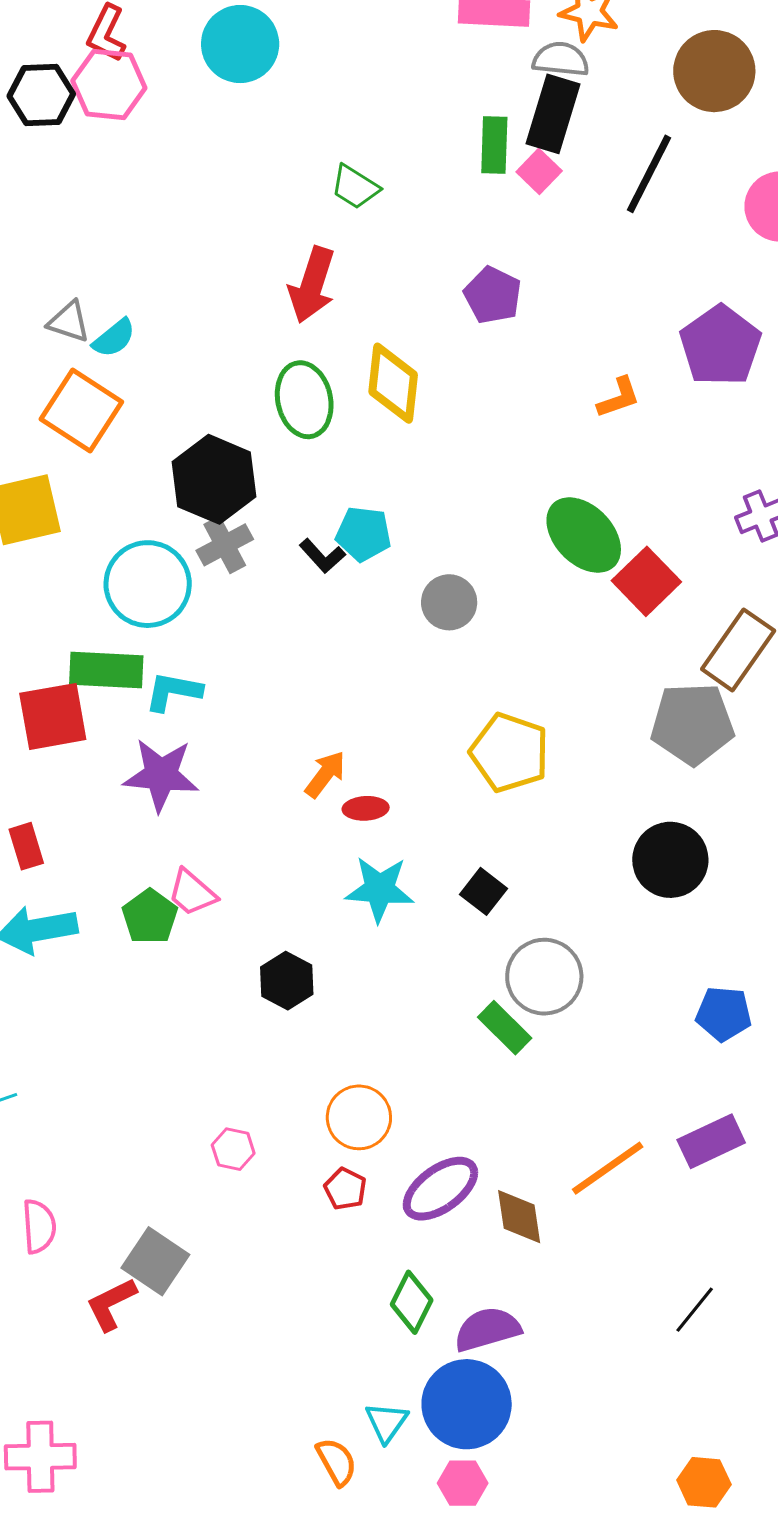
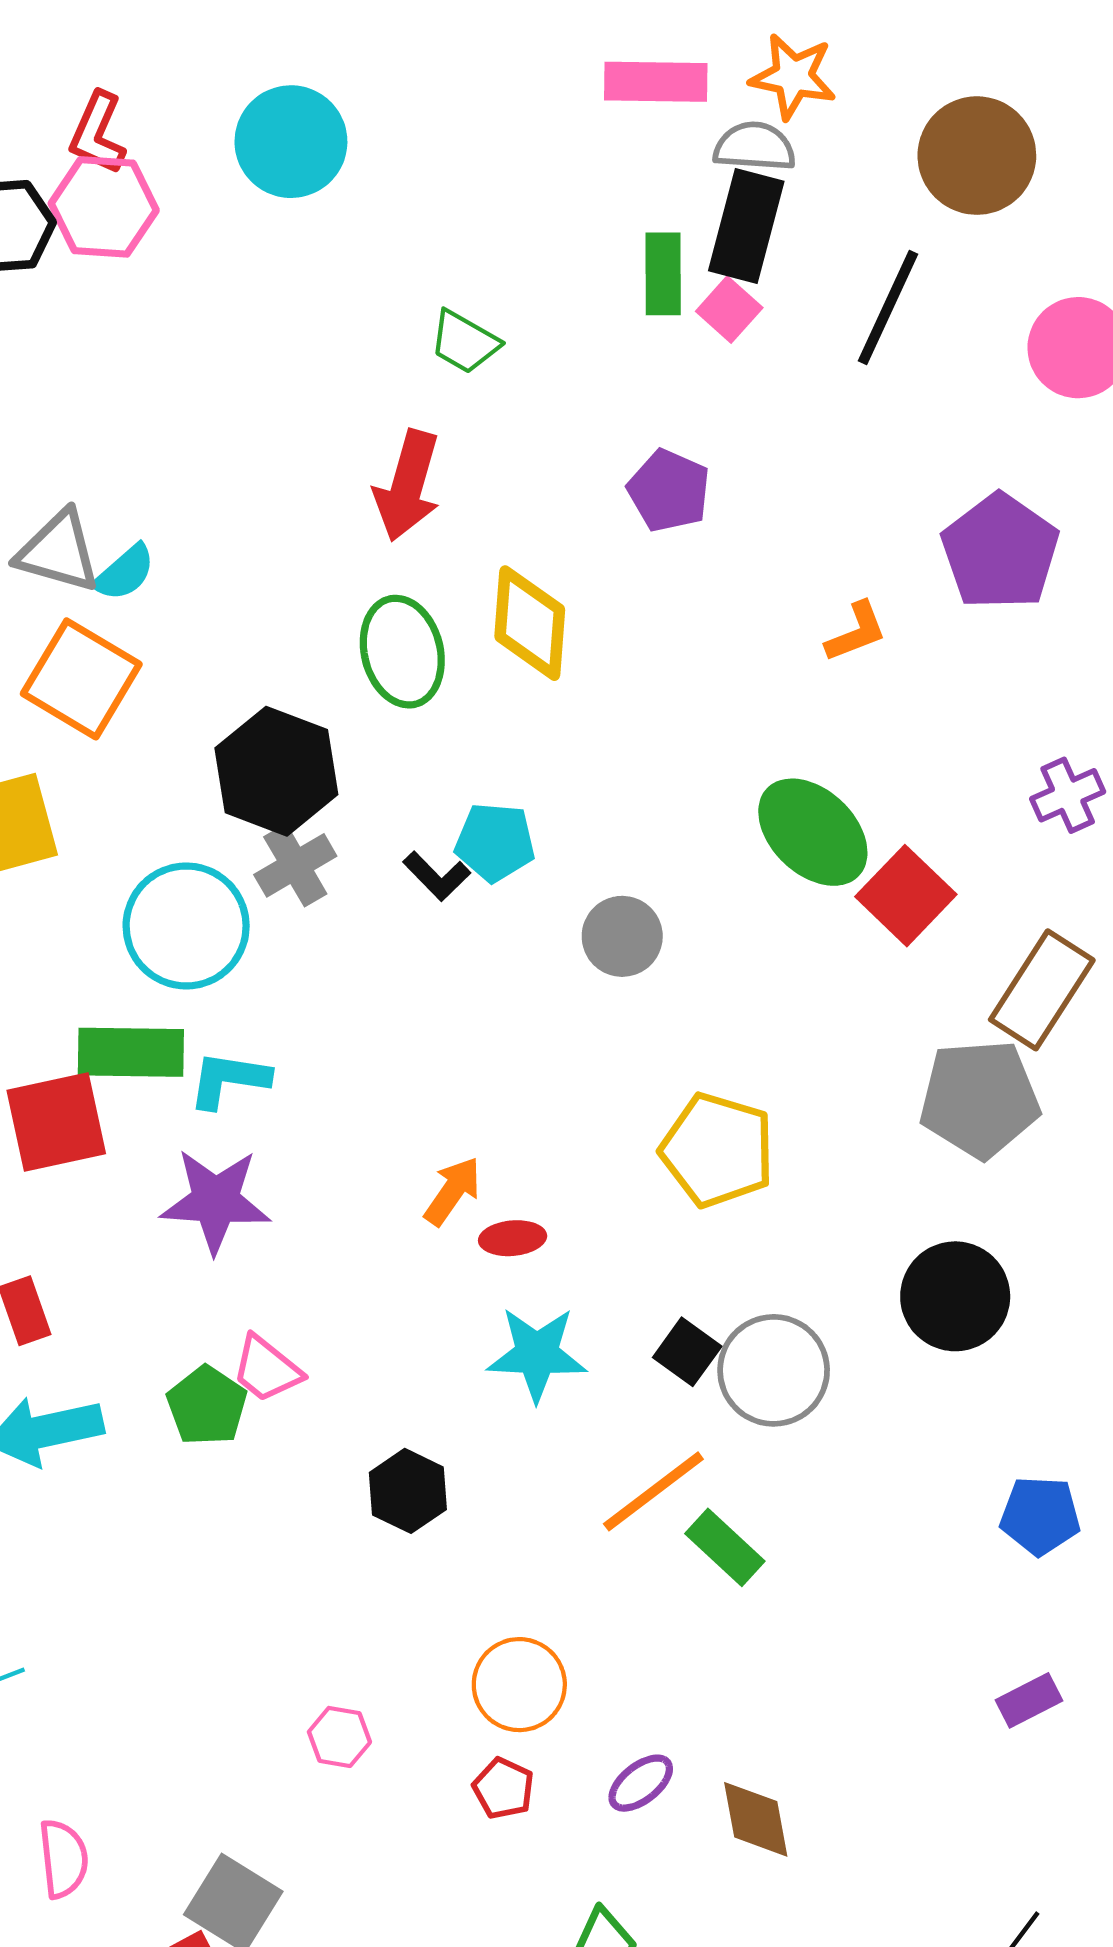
gray triangle: (69, 322) -> (58, 551), size x1.4
gray circle: (544, 977) -> (774, 1370), moved
purple rectangle: (711, 1141) -> (1029, 1700), size x0.7
orange line: (608, 1168) -> (653, 1491), moved
purple ellipse: (440, 1189) -> (641, 1783), size x0.6

